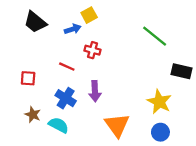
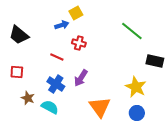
black trapezoid: (35, 22) -> (19, 35), moved
red square: (28, 78) -> (17, 72), moved
purple arrow: (95, 91) -> (81, 78), turned 36

